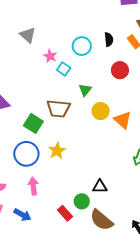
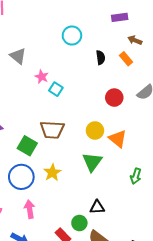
cyan circle: (82, 46) -> (72, 36), moved
red circle: (120, 70) -> (114, 98), moved
green triangle: (85, 90) -> (92, 162), moved, size x1.5

